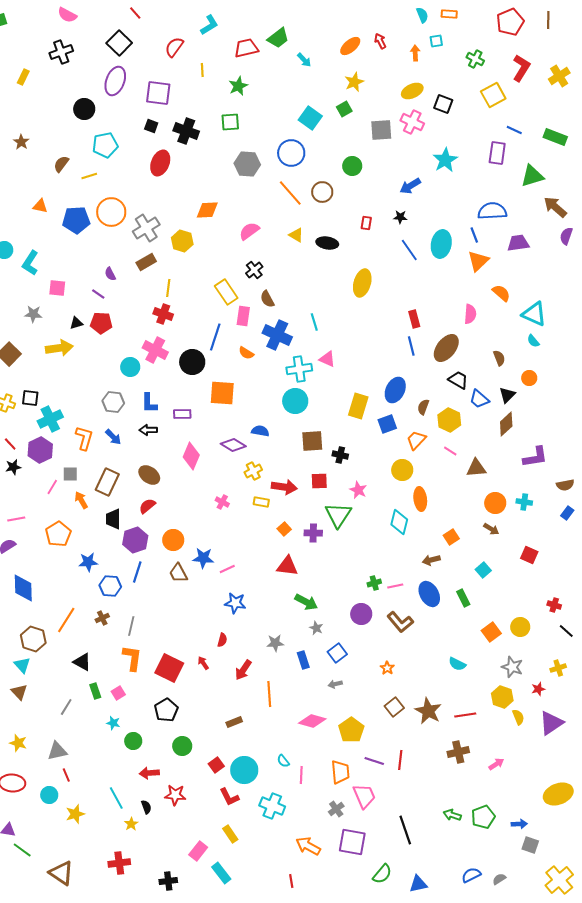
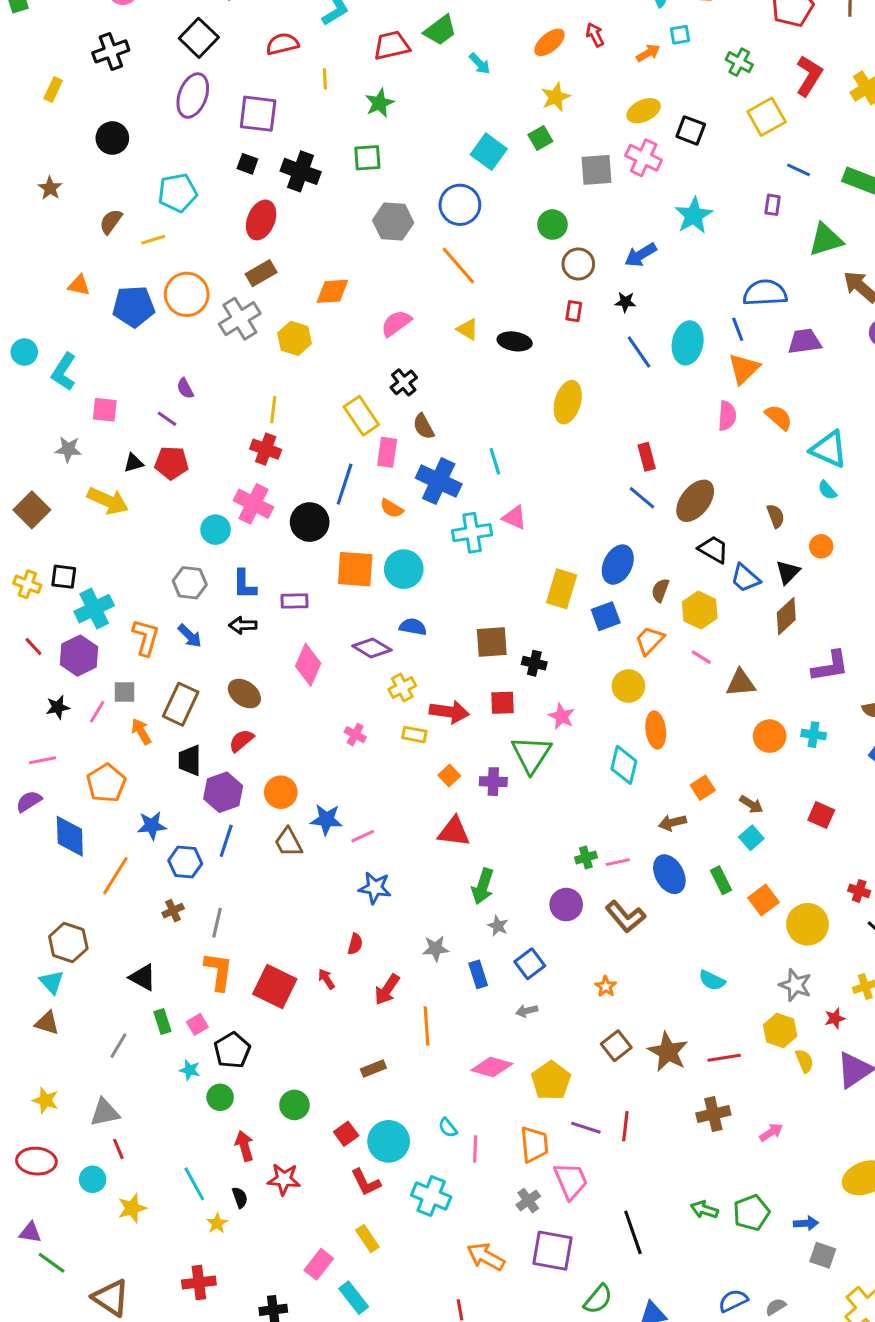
red semicircle: (174, 47) -> (282, 44), turned 40
orange arrow: (415, 53) -> (648, 53), turned 63
black circle: (84, 109) -> (112, 138), moved
purple rectangle: (497, 153) -> (773, 205), size x0.6
brown circle: (322, 192) -> (578, 264), moved
brown rectangle: (146, 262) -> (261, 273), moved
pink semicircle: (470, 314) -> (727, 416), moved
blue line: (411, 346) -> (642, 498), turned -36
yellow arrow: (59, 348) -> (108, 501), turned 32
cyan circle: (295, 401) -> (404, 569), moved
black star: (13, 467) -> (58, 707), moved
brown arrow: (491, 529) -> (751, 804), moved
blue diamond: (23, 588) -> (70, 836), moved
green arrow: (306, 602) -> (483, 886), turned 80
orange line: (66, 620) -> (115, 876), moved
yellow circle: (520, 627) -> (808, 924), size x1.4
orange square: (491, 632) -> (763, 900), moved
brown triangle: (19, 692) -> (47, 1023), turned -30
black pentagon: (166, 710) -> (232, 1050), moved
red arrow: (149, 773) -> (244, 1146), turned 78

